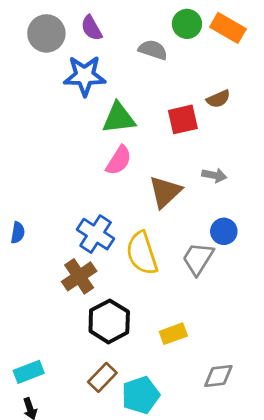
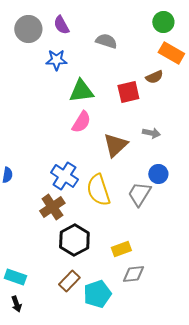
green circle: (187, 24) -> (163, 22), moved
orange rectangle: (228, 28) -> (171, 53), moved
blue star: (85, 76) -> (56, 60), size x0.7
cyan rectangle: (29, 372) -> (15, 277), turned 40
gray diamond: (218, 376) -> (133, 274), moved

